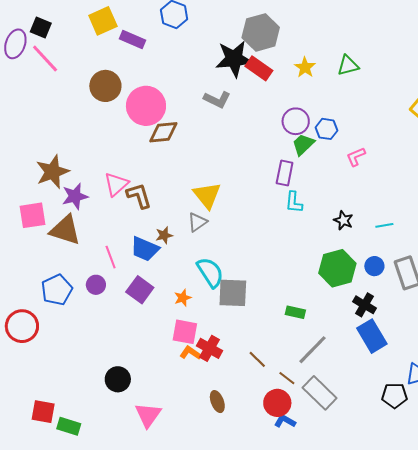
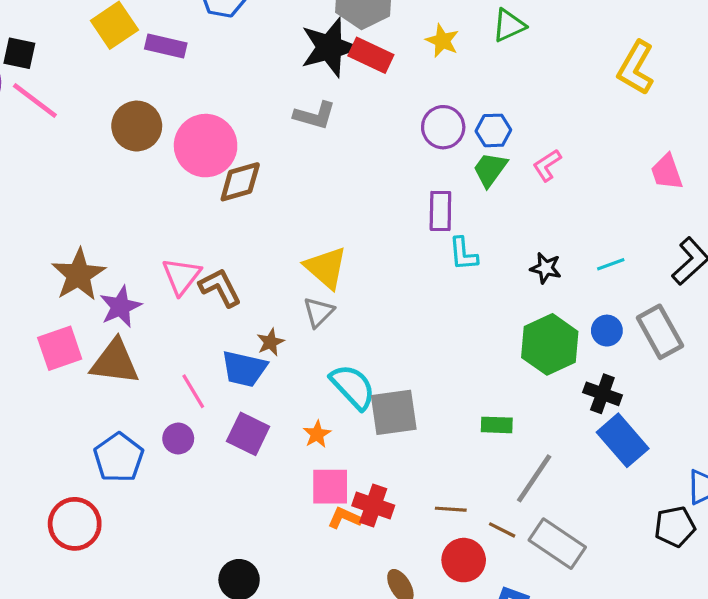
green trapezoid: (303, 144) -> (490, 169), moved
brown line: (257, 359) -> (451, 509), turned -30
red circle: (277, 403) -> (464, 560), moved

